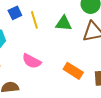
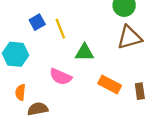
green triangle: (64, 23) -> (84, 52), moved

